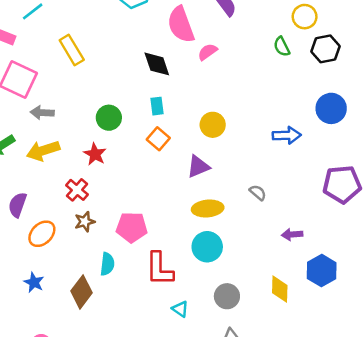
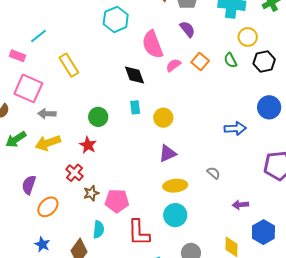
yellow circle: (213, 125) -> (163, 118), moved
orange square: (158, 139) -> (200, 62), moved
brown star: (85, 222) -> (91, 193), moved

